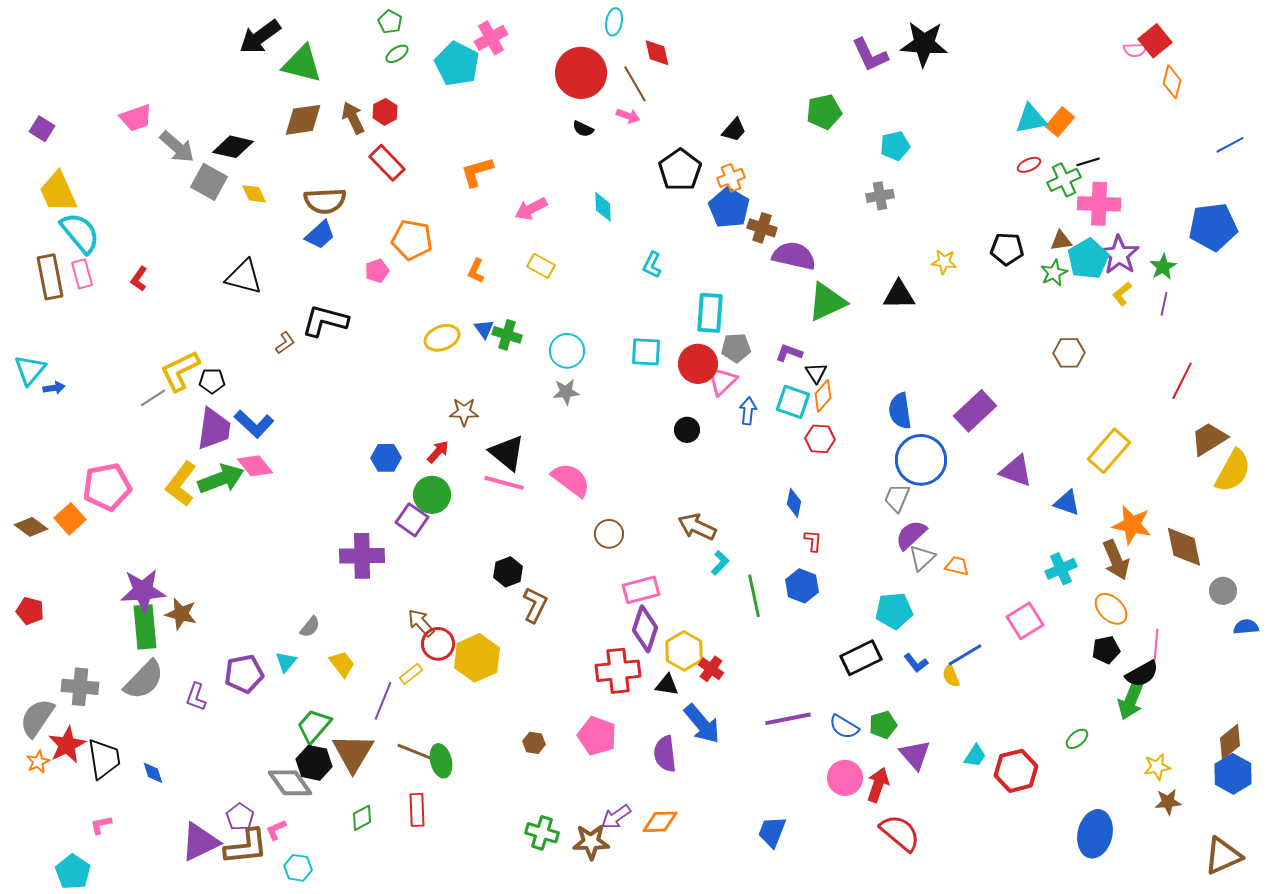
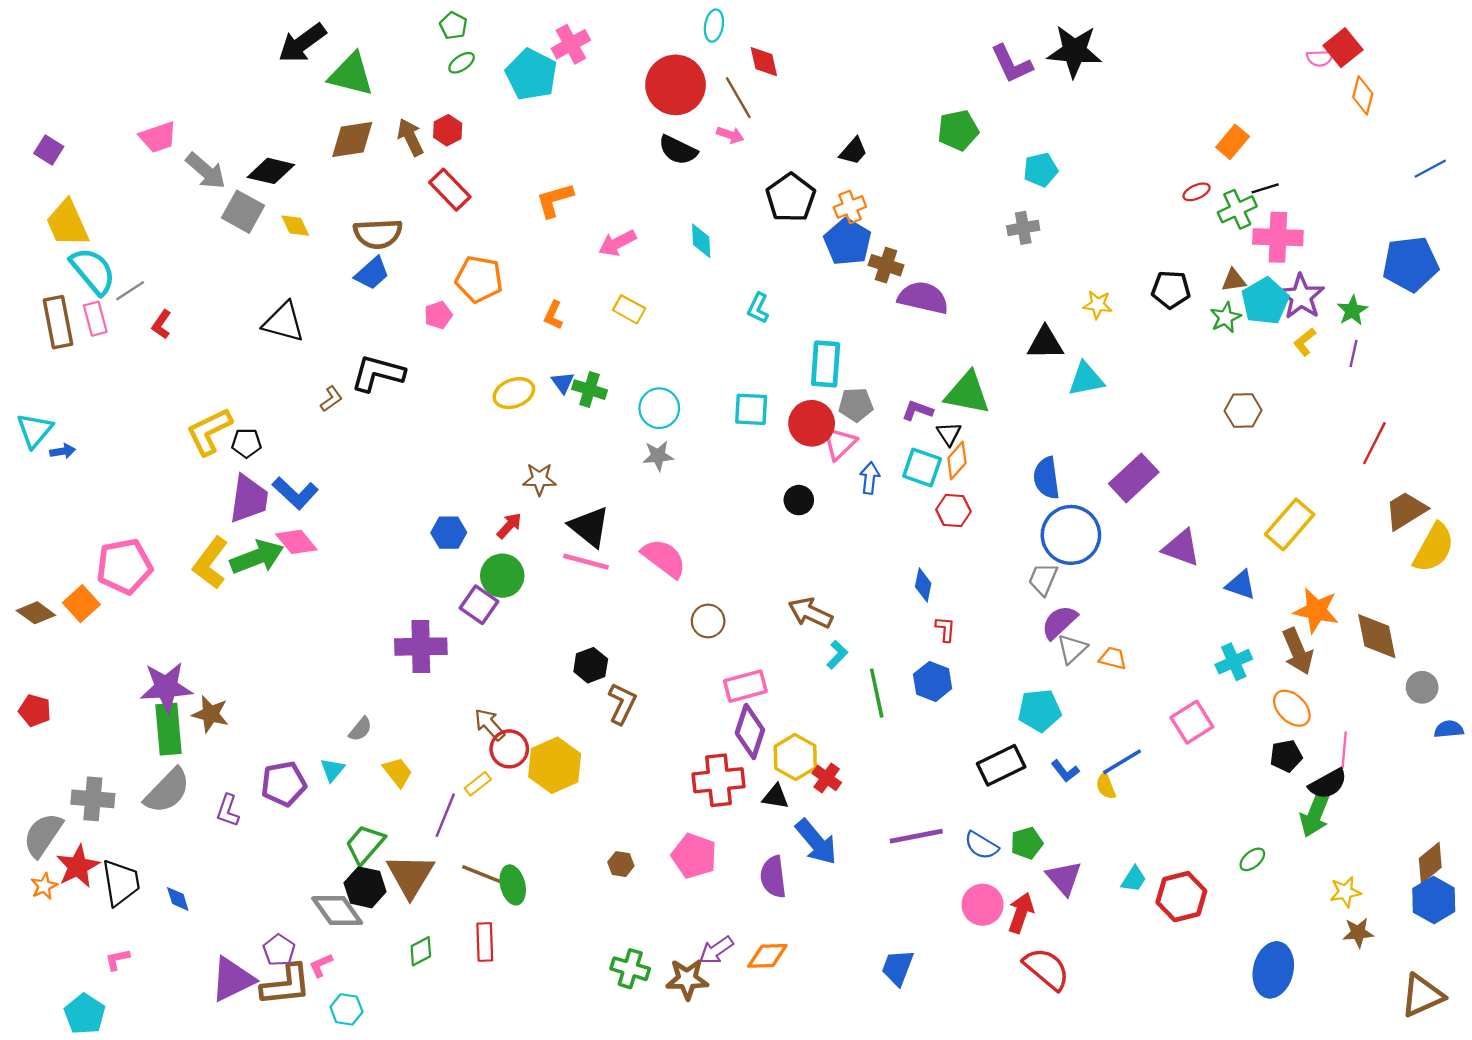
cyan triangle: (1031, 119) -> (1086, 379), moved
black semicircle: (583, 129) -> (678, 150), size x1.6
green triangle: (827, 302) -> (967, 393), moved, turned 36
gray line: (153, 398) -> (130, 291), moved

